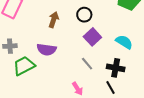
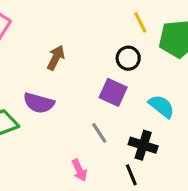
black circle: (84, 15) -> (128, 58), moved
purple square: (92, 37) -> (113, 92), turned -30

